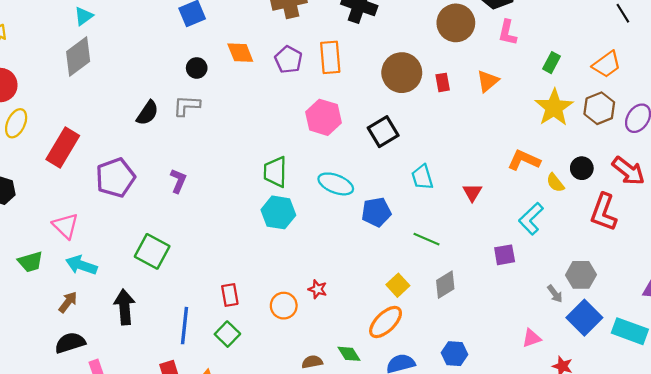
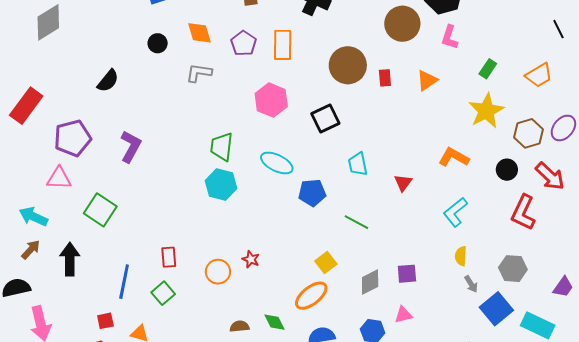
gray L-shape: (187, 106) -> (199, 73), moved
brown hexagon: (599, 108) -> (529, 133), moved
purple L-shape: (178, 181) -> (131, 147), size x1.4
yellow semicircle: (555, 183) -> (461, 256), moved, turned 36
pink triangle: (65, 226) -> (59, 178), moved, turned -48
purple square: (505, 255) -> (407, 274), moved
gray hexagon: (581, 275) -> (513, 269), moved
gray diamond: (445, 285) -> (370, 282), moved
brown arrow: (68, 302) -> (31, 250), moved
pink triangle: (532, 338) -> (403, 315), moved

